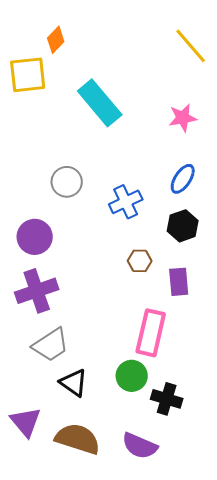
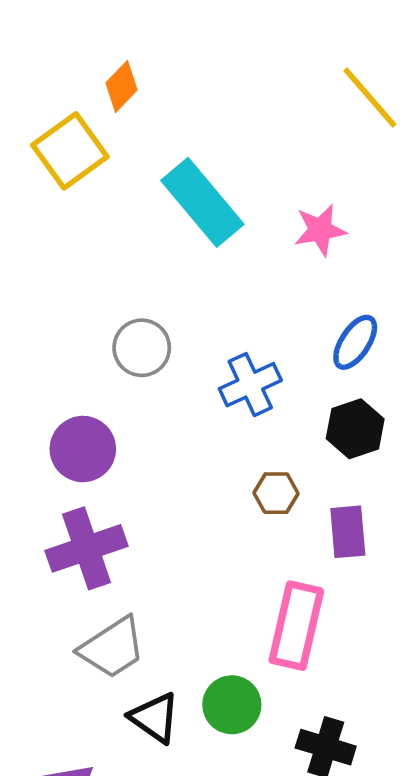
yellow square: (28, 75) -> (70, 151), turned -30
pink star: (183, 118) -> (320, 230), moved
green circle: (132, 376) -> (232, 705), moved

